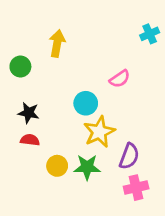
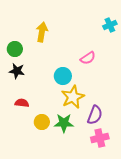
black star: (29, 113) -> (17, 71), moved

